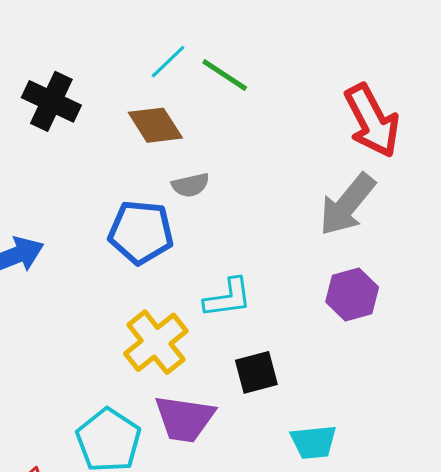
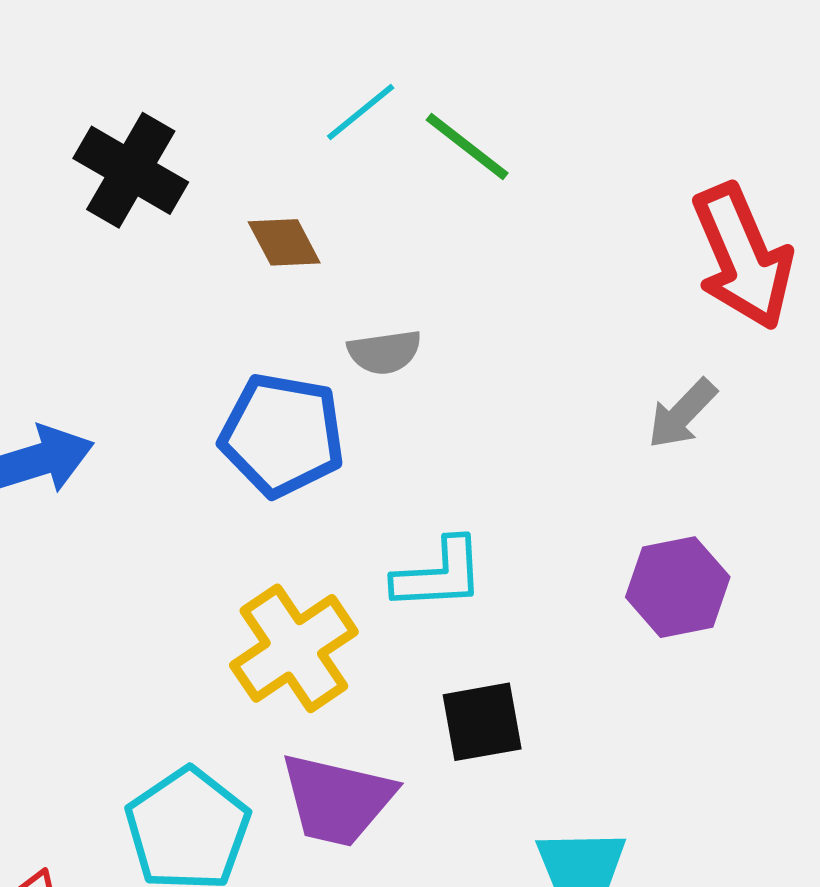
brown diamond: (155, 125) -> (284, 242), moved, size x0.7
gray arrow: (347, 205) -> (682, 414), size x0.6

